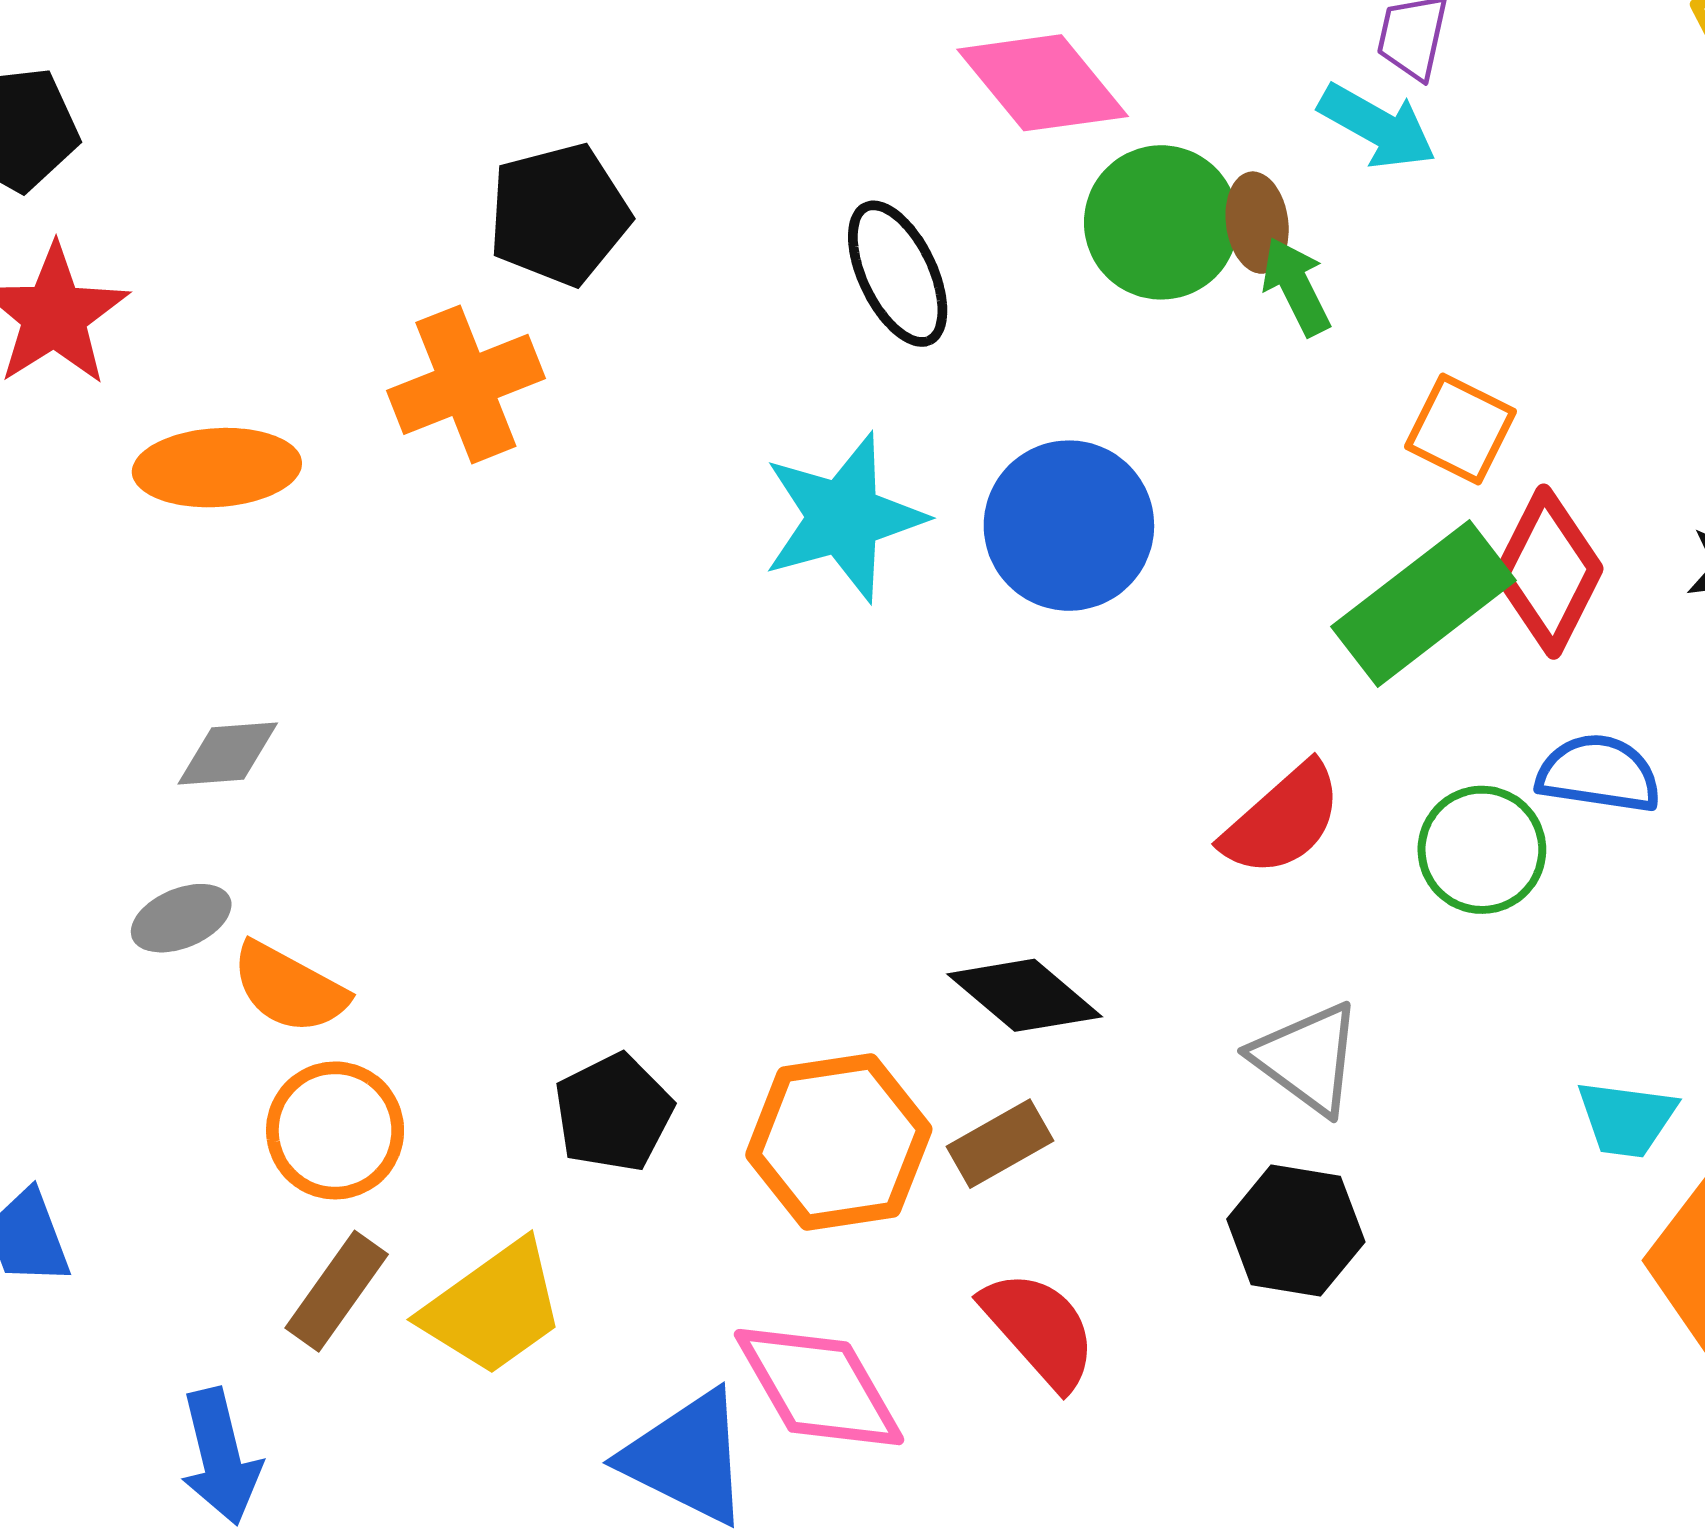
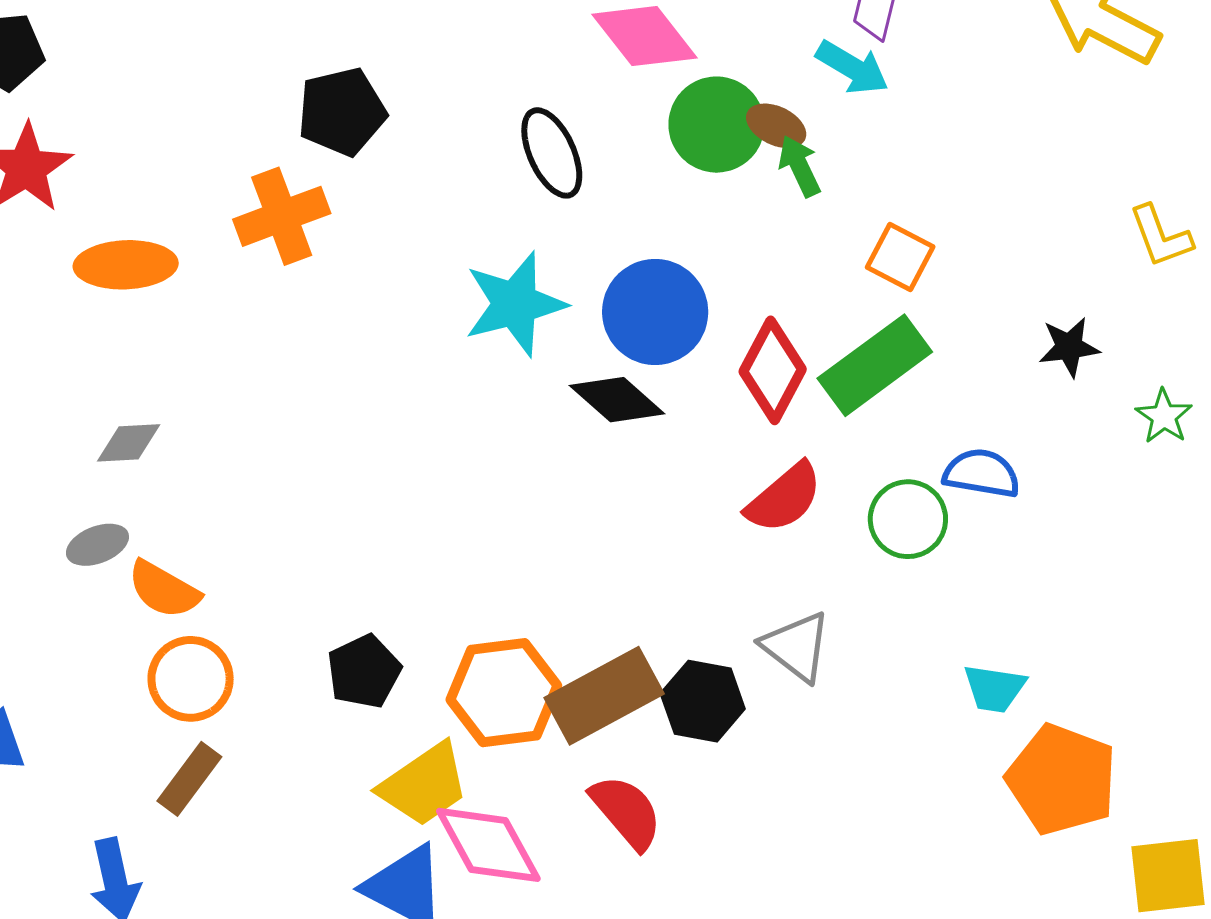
brown ellipse: (1257, 223) -> (776, 126), turned -58
red diamond: (1549, 572) -> (773, 370), moved
black diamond: (1025, 995) -> (617, 400), moved
brown rectangle: (1000, 1144) -> (604, 696), size x1.8
black hexagon: (1296, 1230) -> (703, 701), moved
yellow trapezoid: (494, 1308) -> (424, 785), moved

